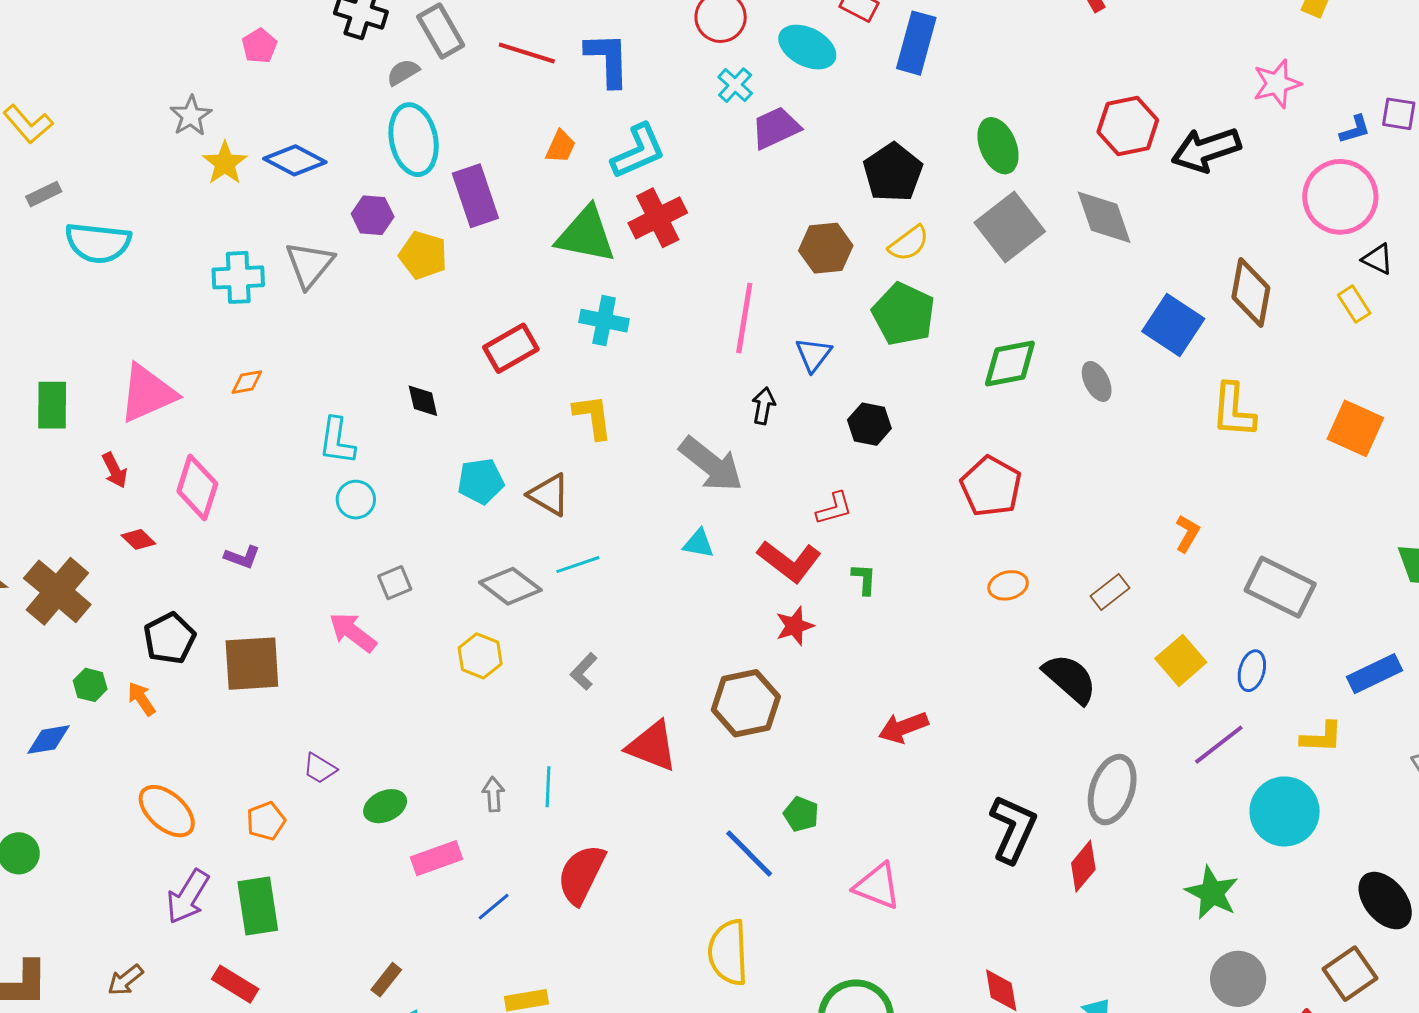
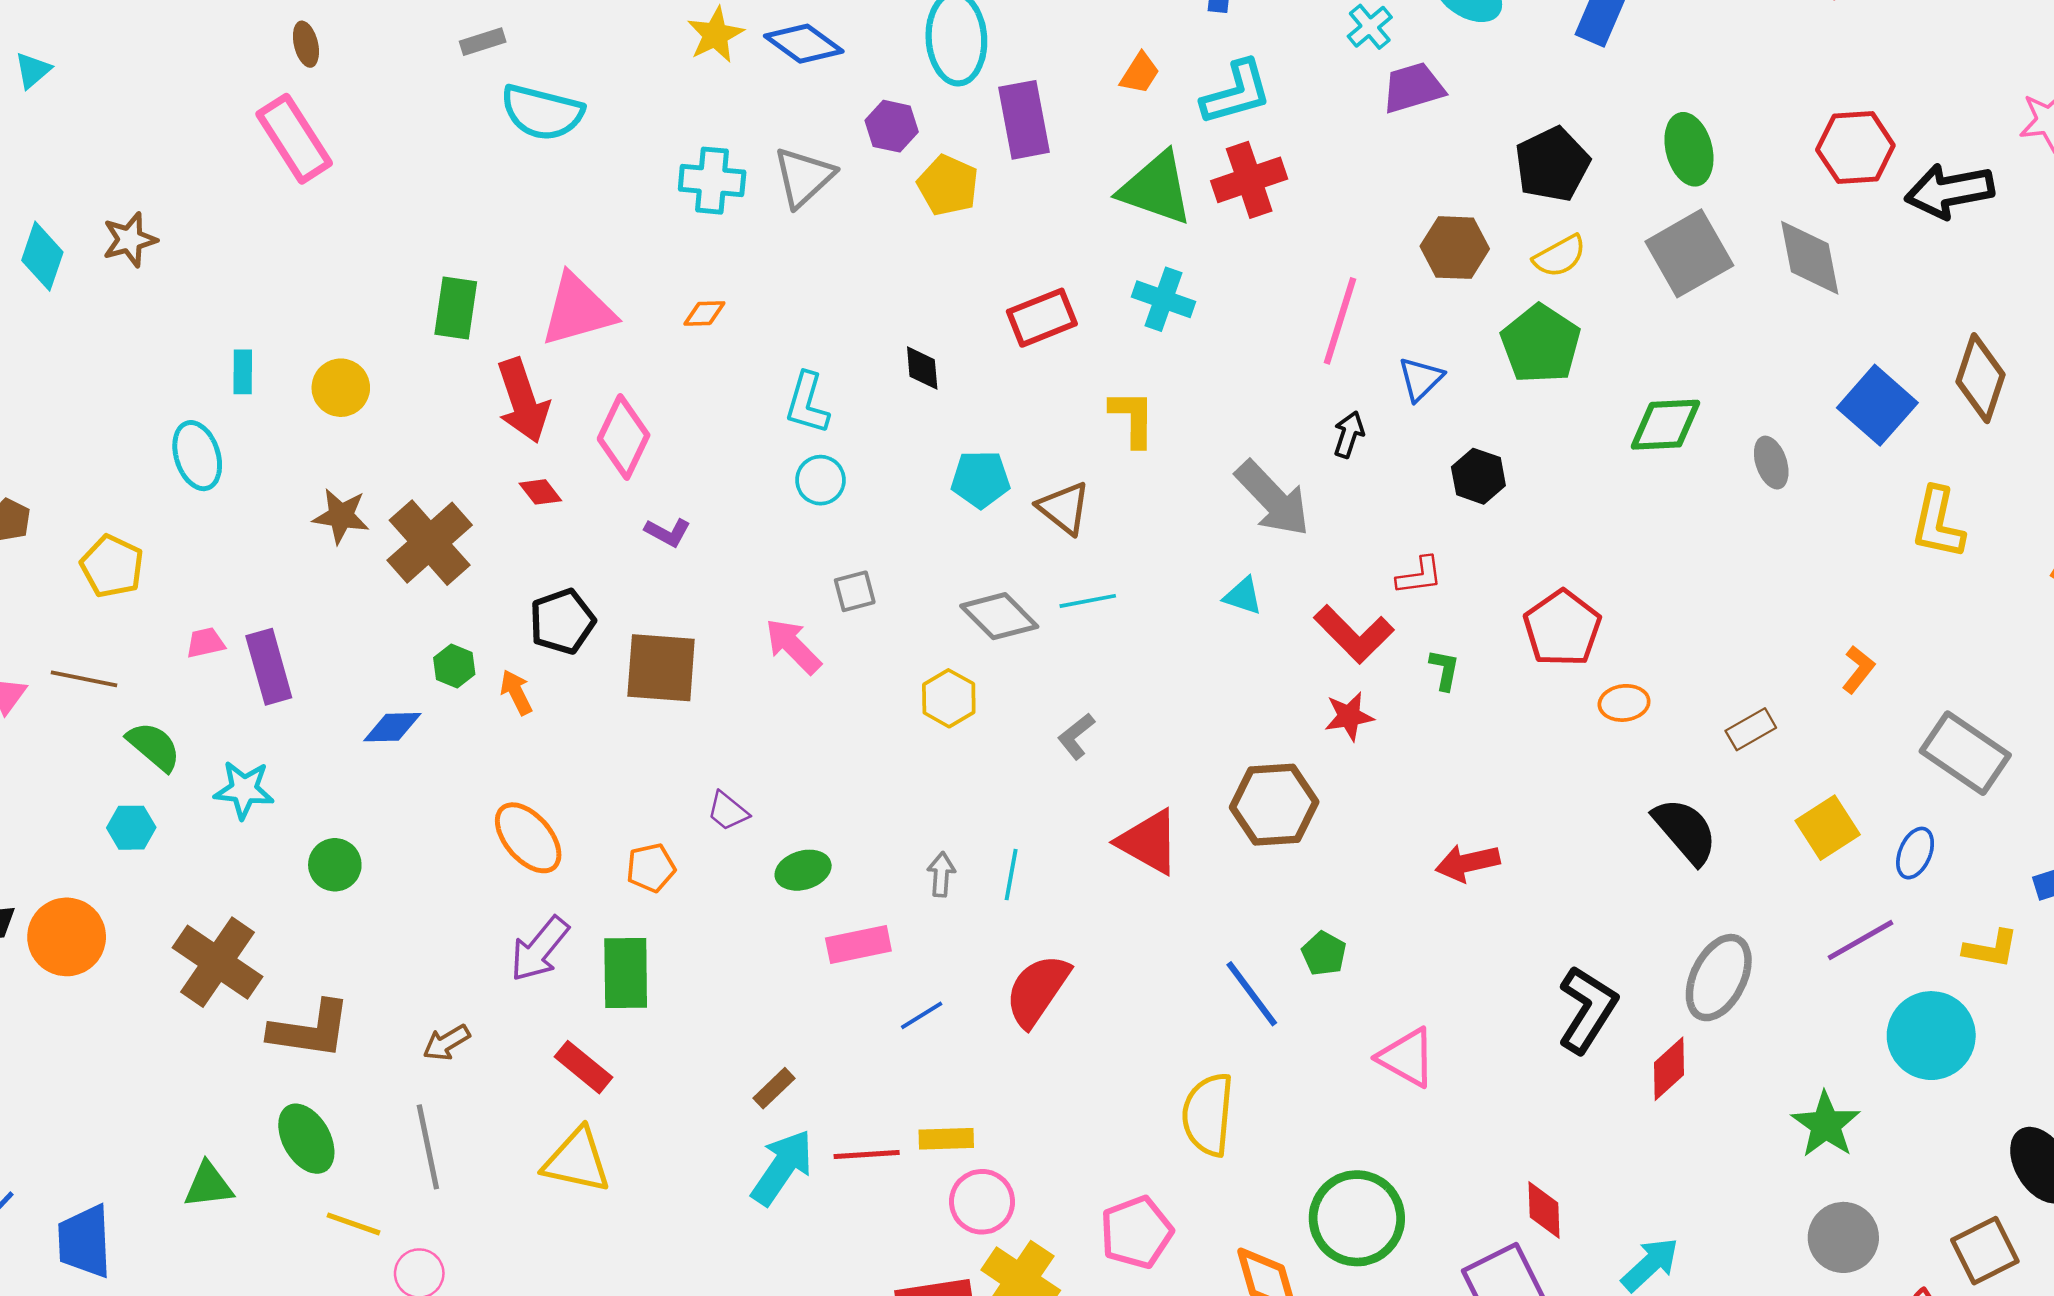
red arrow: (115, 470) -> (523, 401), size x1.8
red pentagon: (991, 486) -> (1562, 628), moved

